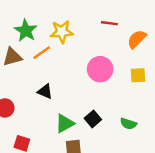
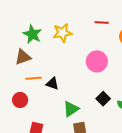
orange line: (42, 53) -> (33, 78), moved, turned 35
black square: (93, 119) -> (103, 99), moved

